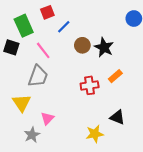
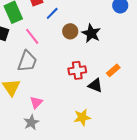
orange rectangle: (115, 76) -> (113, 70), moved
black triangle: (117, 117) -> (95, 85), moved
gray star: (32, 135) -> (31, 122), moved

